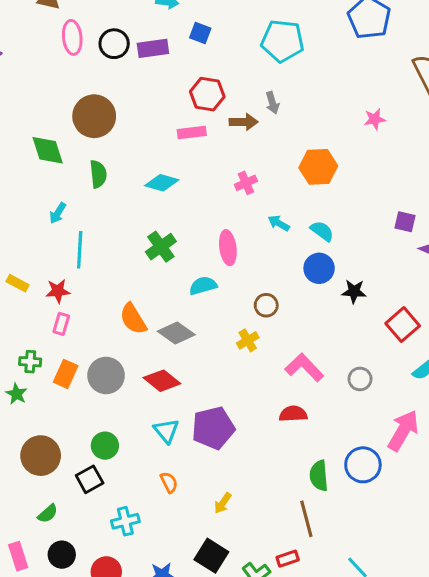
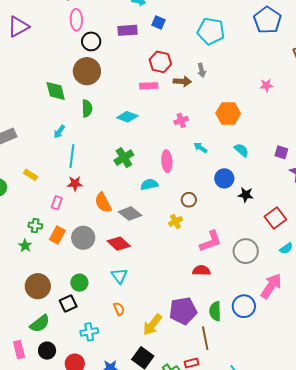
black circle: (114, 44) -> (91, 41), moved
cyan semicircle: (322, 231) -> (241, 150), moved
red star: (58, 291) -> (75, 184), moved
pink L-shape: (304, 367) -> (211, 241), turned 110
gray circle: (360, 379) -> (246, 251), size x1.6
purple pentagon: (213, 428) -> (183, 311), moved
yellow arrow: (223, 503) -> (152, 325), size x1.6
green semicircle: (48, 514) -> (40, 324), size x1.5

